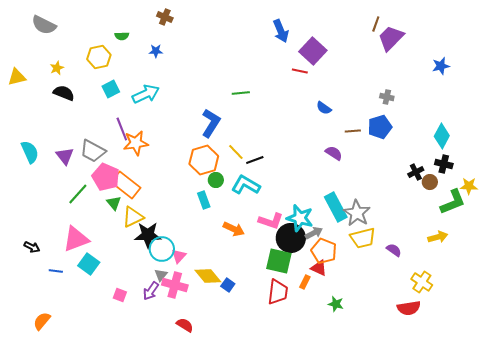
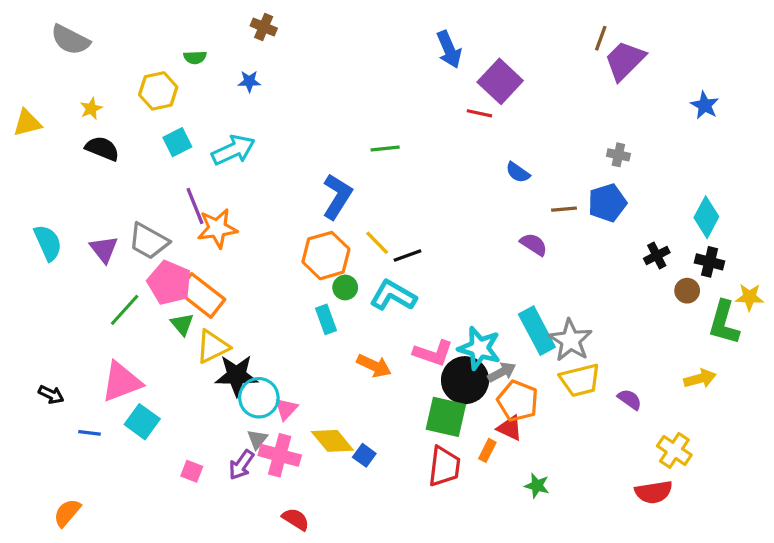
blue star: (441, 66) -> (705, 105), turned -30
black cross: (416, 172) -> (657, 256), moved
green L-shape: (453, 202) -> (724, 323), turned 128

